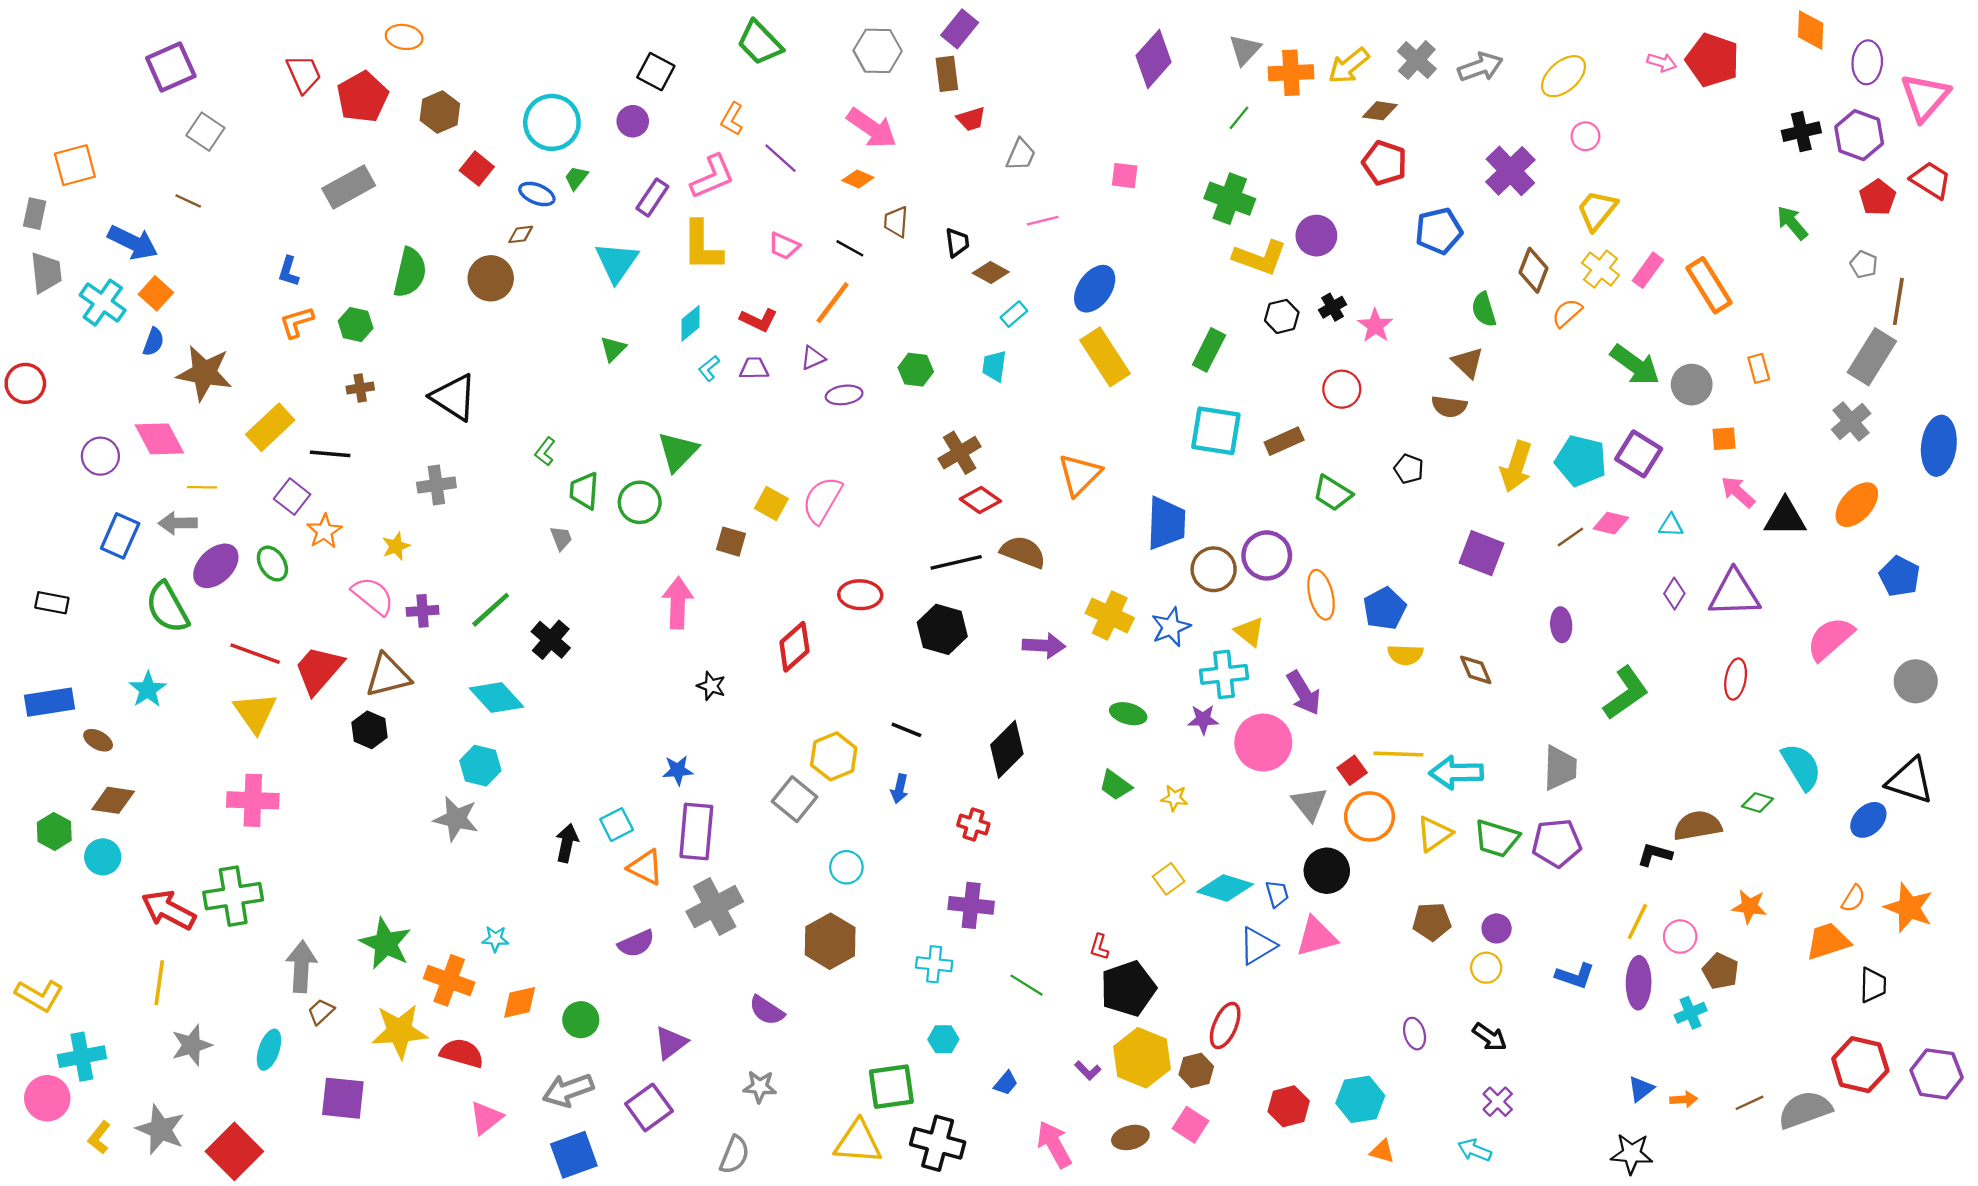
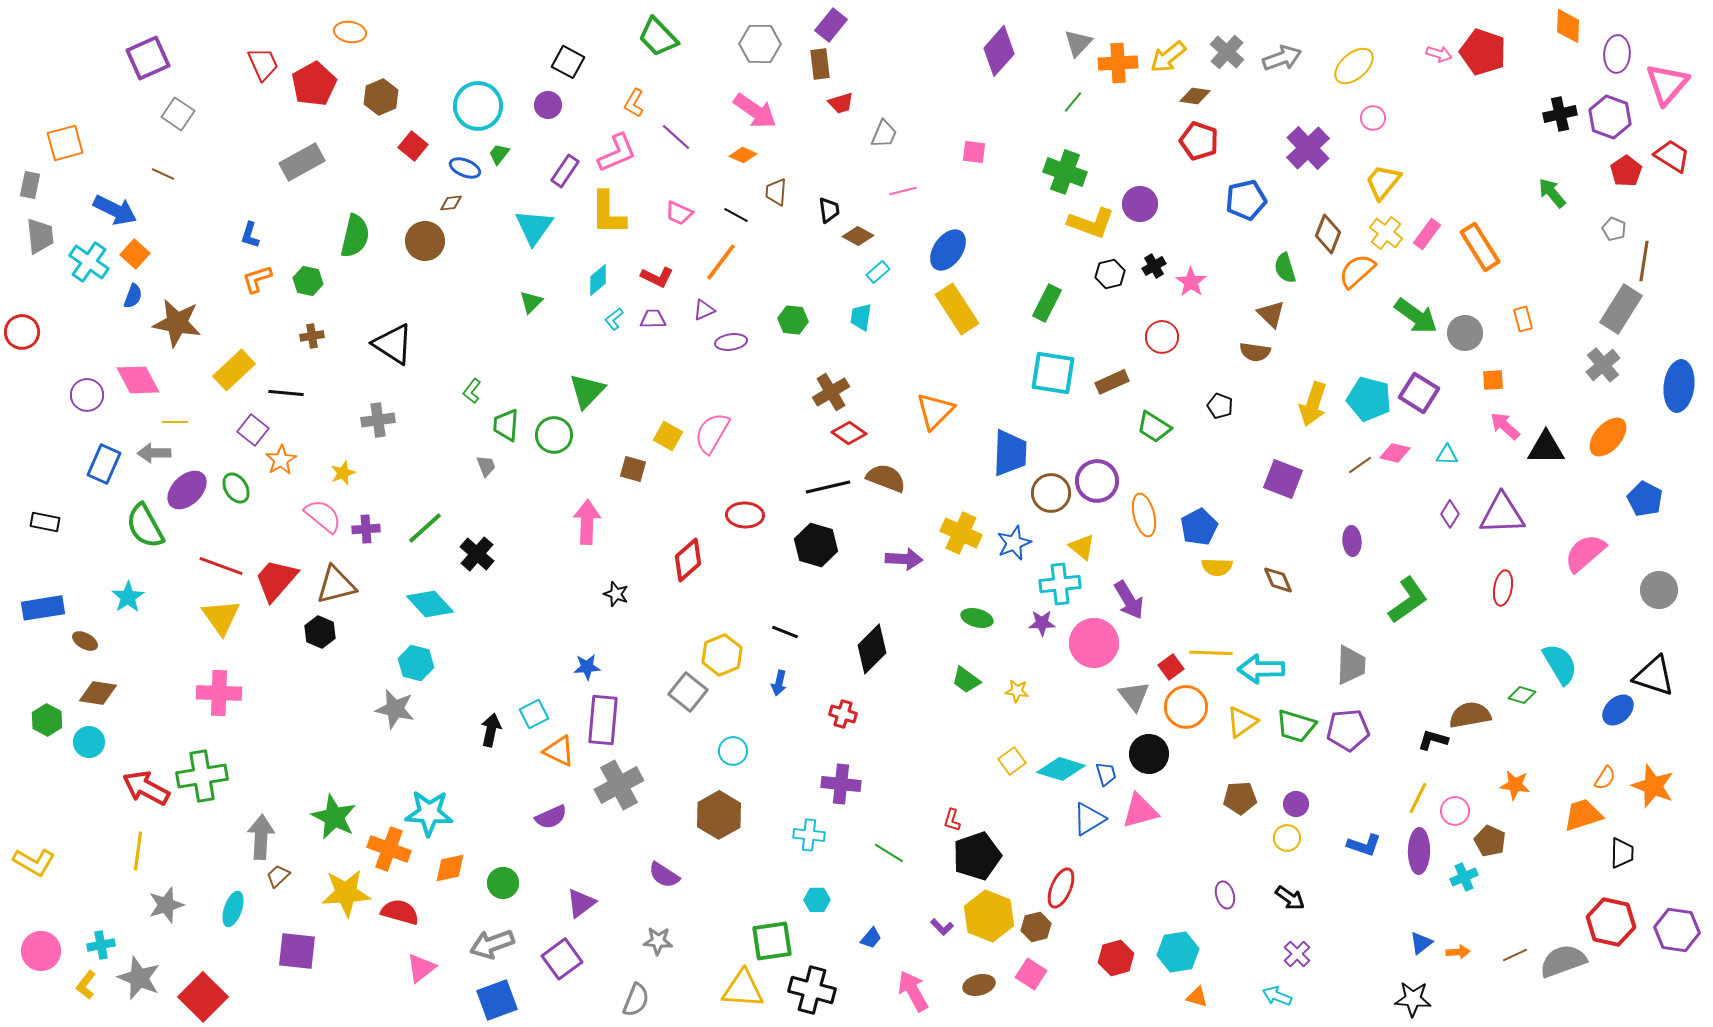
orange semicircle: (1567, 313) -> (1357, 271), size x1.4
cyan star: (495, 939) -> (429, 813), size x2.0
cyan cross: (82, 1057) -> (101, 945), moved, size x0.7

